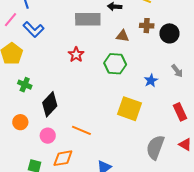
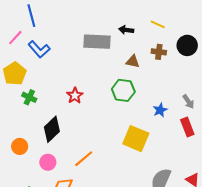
black circle: (169, 33) -> (187, 45), moved
red star: (76, 55) -> (75, 95), moved
green cross: (25, 85) -> (29, 97), moved
red rectangle: (180, 112) -> (187, 127), moved
orange line: (81, 130) -> (84, 159), turned -66

